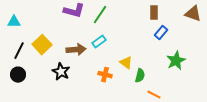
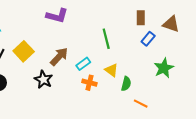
brown triangle: (193, 14) -> (171, 24), moved
green line: (100, 15) -> (106, 39), moved, turned -48
cyan rectangle: (99, 42) -> (83, 64), moved
brown arrow: (76, 50) -> (59, 57), turned -42

